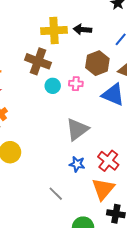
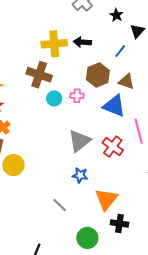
red cross: (108, 161) -> (113, 147), moved

